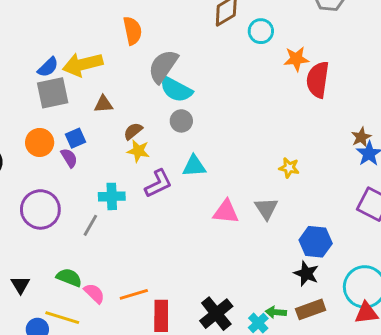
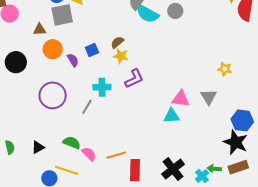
brown triangle: (103, 104) -> (39, 29), moved
gray circle: (181, 121) -> (175, 11), moved
blue square: (76, 138) -> (92, 50), moved
cyan triangle: (194, 166) -> (171, 116), moved
black star: (306, 274) -> (236, 142), size x1.4
black triangle: (20, 285) -> (38, 147), turned 32

